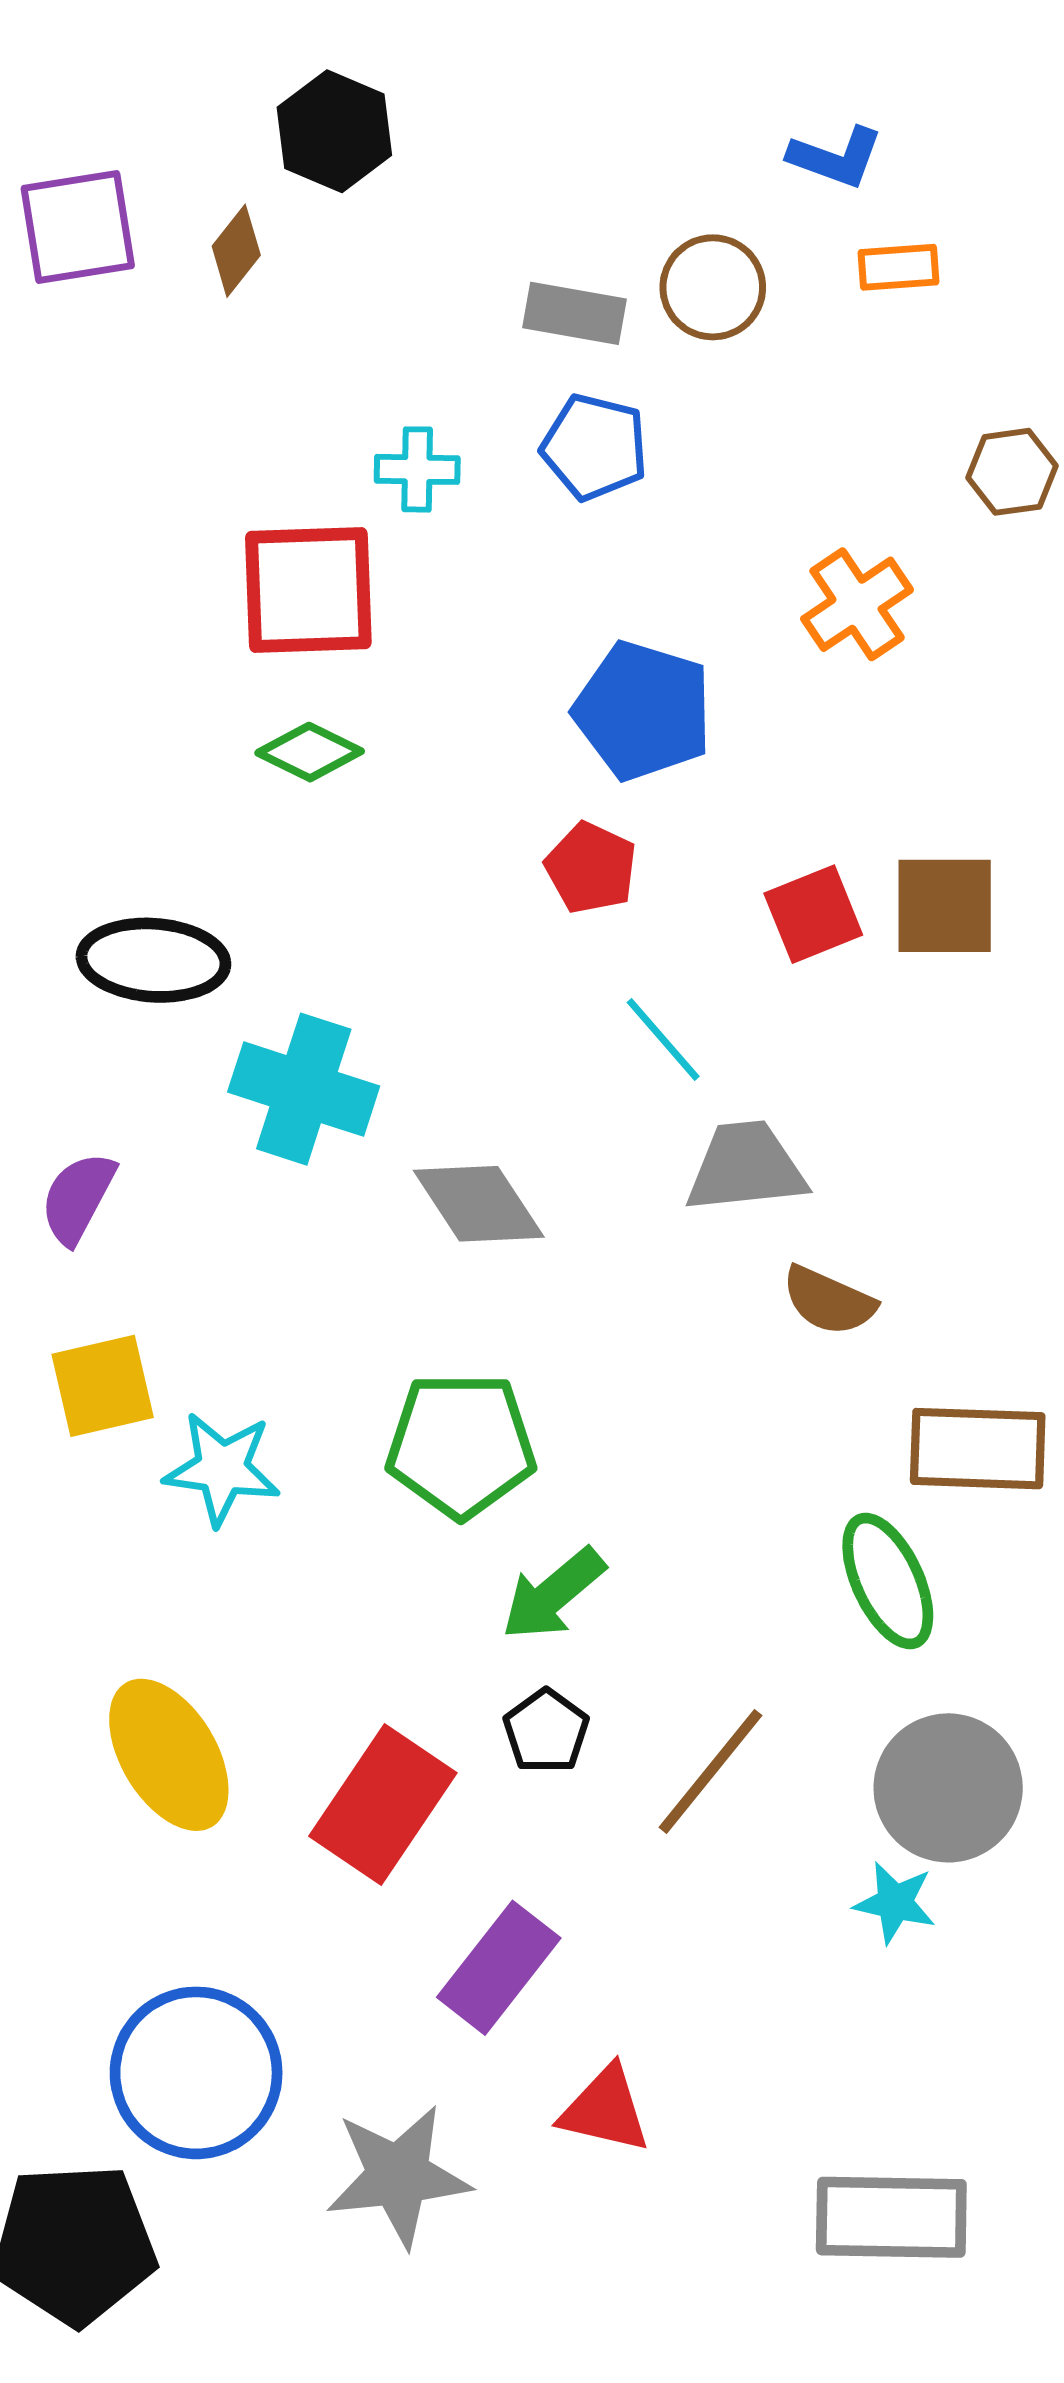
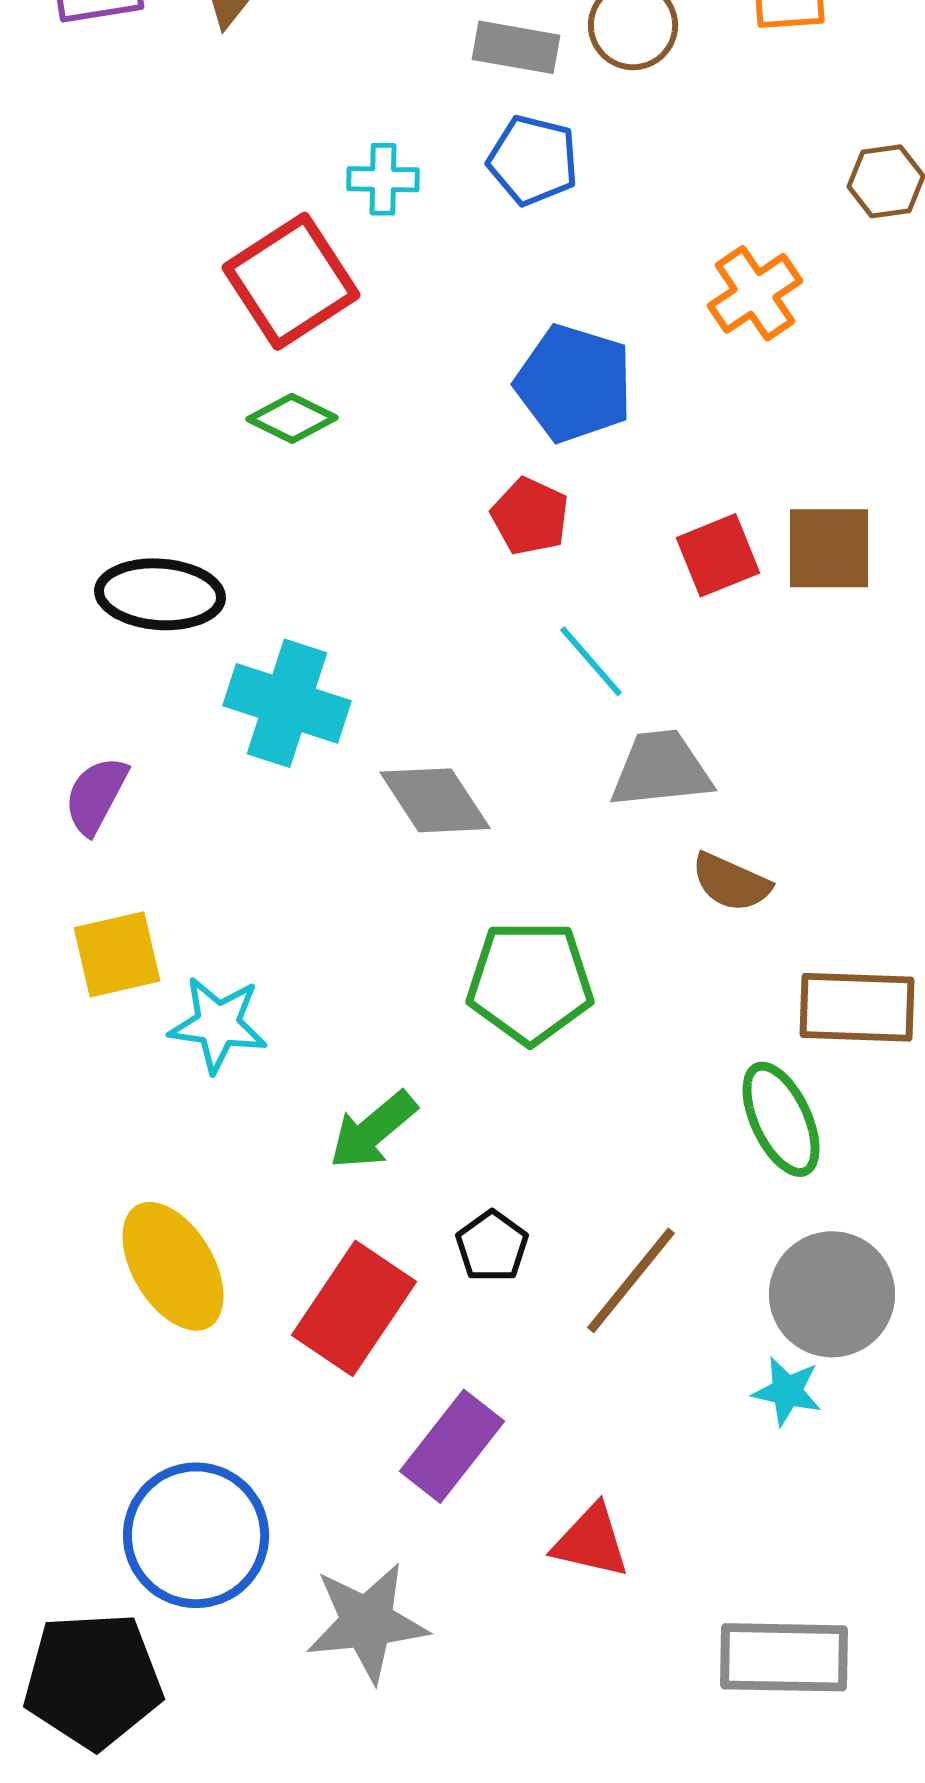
red square: (308, 590) -> (291, 281), turned -31
green pentagon: (461, 1445) -> (530, 982), moved
green arrow: (553, 1594) -> (373, 1130), moved
red triangle: (605, 2110) -> (591, 1541), moved

